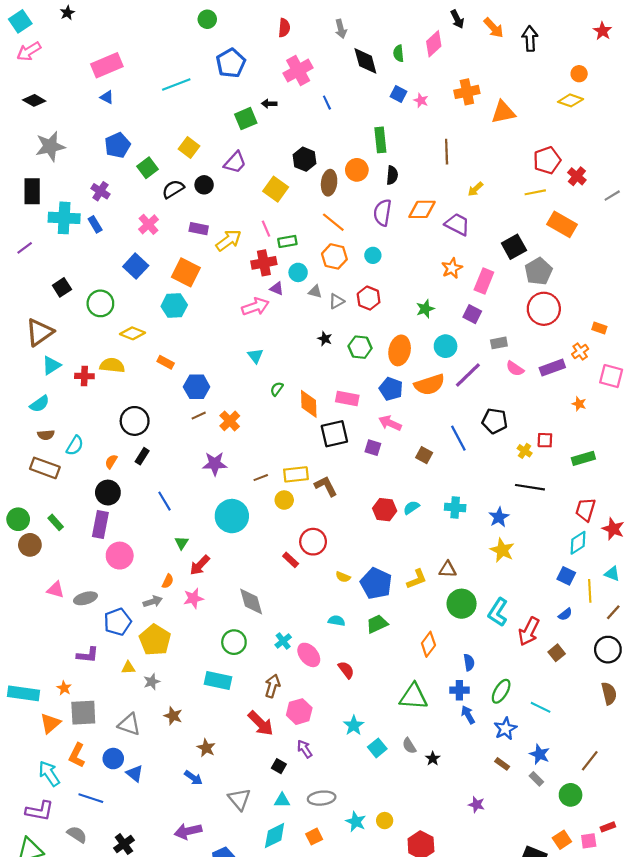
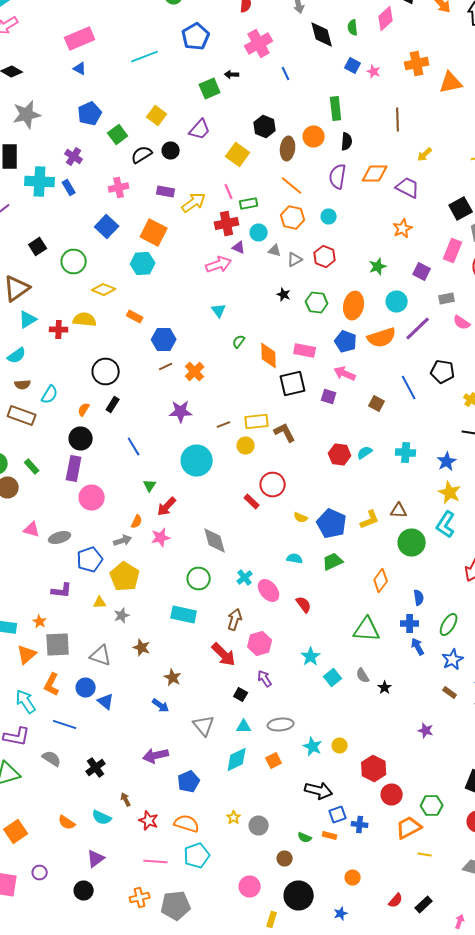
pink cross: (149, 224) -> (119, 188), turned 30
pink rectangle: (484, 281) -> (453, 250), moved
cyan L-shape: (498, 612) -> (446, 524), moved

